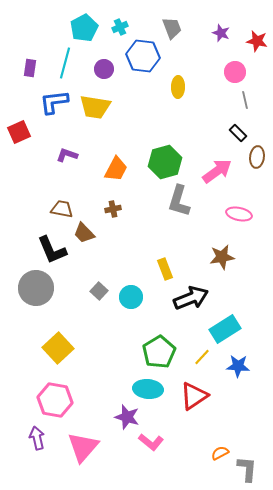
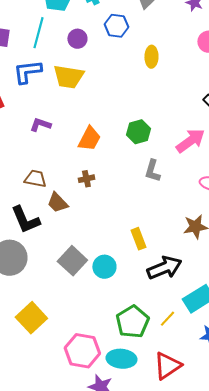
blue hexagon: (143, 56) -> (116, 26), size x0.7
green hexagon: (165, 162) -> (138, 132), size x0.7
gray L-shape: (179, 201) -> (152, 171), size x0.7
gray square: (99, 291) -> (72, 261), size x1.6
yellow line: (202, 357) -> (167, 319), moved
pink hexagon: (55, 400) -> (82, 351), moved

